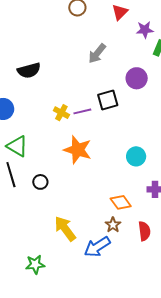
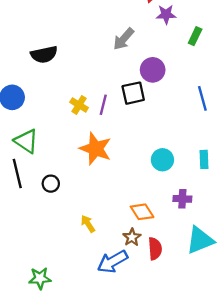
purple star: (145, 30) -> (166, 14), moved
purple circle: (137, 78) -> (153, 70), moved
purple line: (82, 111) -> (103, 105), turned -66
yellow arrow: (65, 229) -> (88, 224), moved, size x0.6
red semicircle: (144, 231) -> (155, 249), moved

